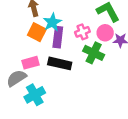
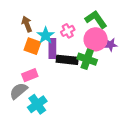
pink cross: (82, 32) -> (68, 31), moved
pink circle: (105, 33) -> (96, 39), size x1.5
black rectangle: (60, 63) -> (67, 60), moved

